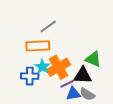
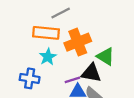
orange cross: (58, 67) -> (78, 42), moved
blue cross: (30, 76) -> (30, 78), moved

